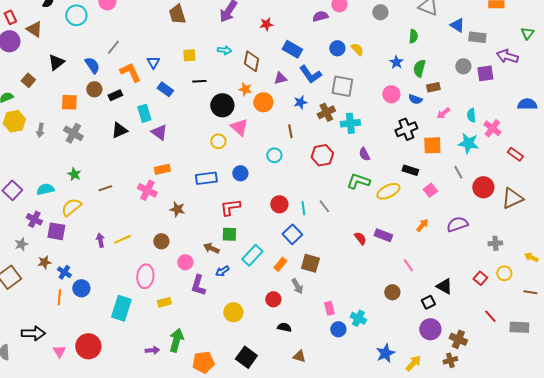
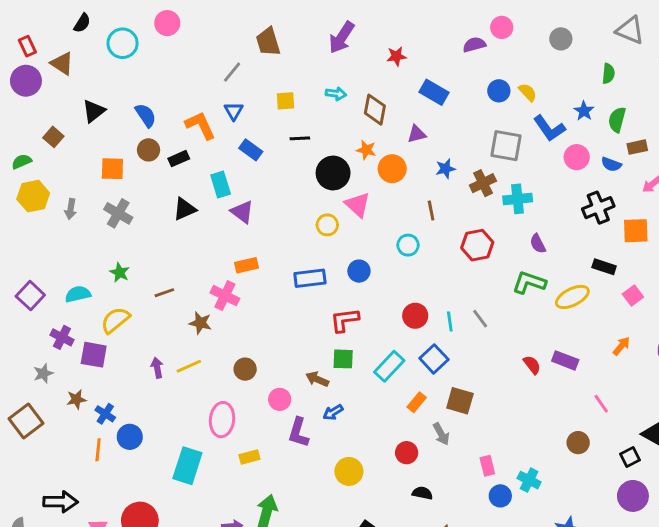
gray line: (113, 47) -> (232, 72), moved
blue L-shape: (310, 74) -> (549, 128), moved
brown star: (177, 209) -> (200, 323), moved
cyan rectangle: (252, 255) -> (389, 366), moved

